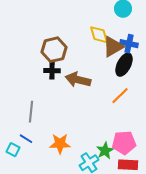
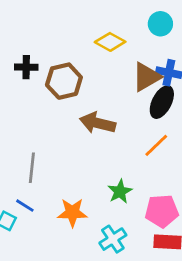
yellow diamond: (99, 35) -> (110, 42), moved, turned -45
black cross: (52, 71) -> (26, 67), moved
green star: (105, 151) -> (120, 192), moved

